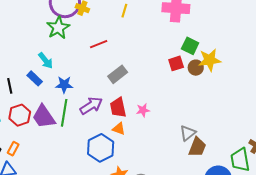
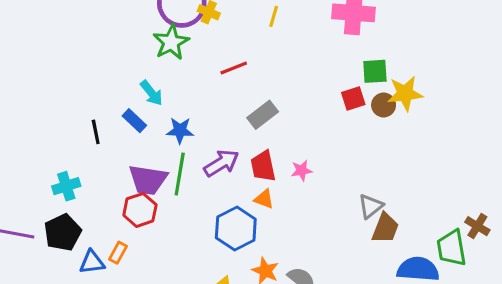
green square: (190, 46) -> (375, 71), turned -30
red hexagon: (20, 115) -> (140, 210), moved
purple trapezoid: (44, 117) -> (148, 180), turned -48
orange rectangle: (13, 149) -> (118, 253), moved

